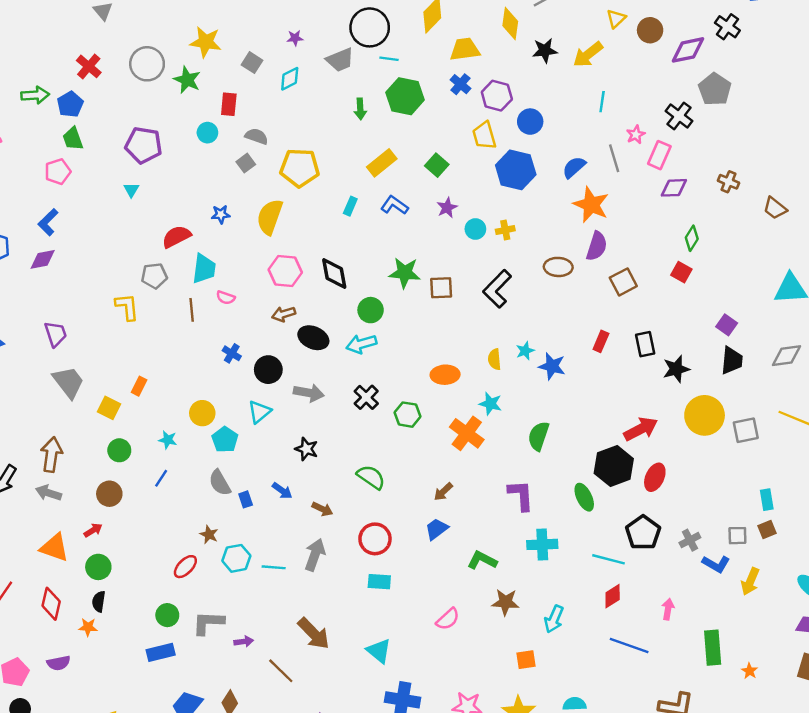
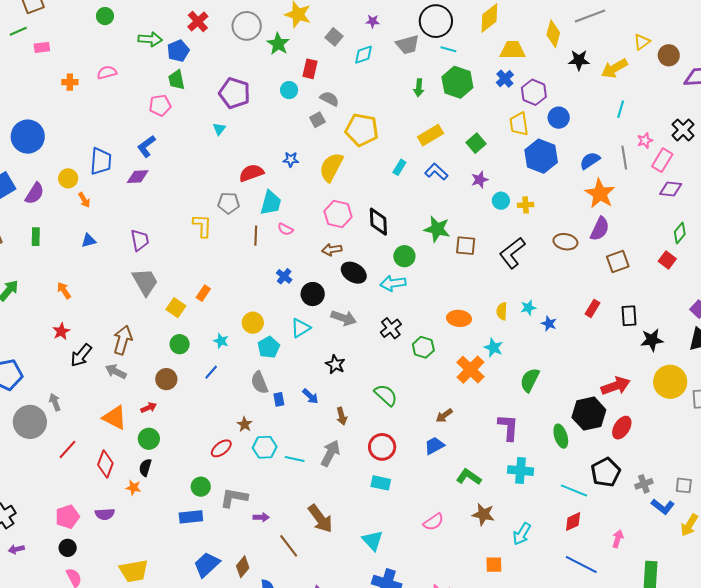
blue star: (552, 366) -> (549, 324), size x0.7
brown arrow: (322, 509) -> (342, 416), turned 42

